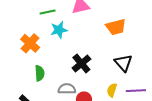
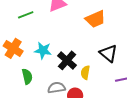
cyan star: (59, 30) -> (43, 50), moved, turned 30
yellow semicircle: (112, 90) -> (85, 73), moved

